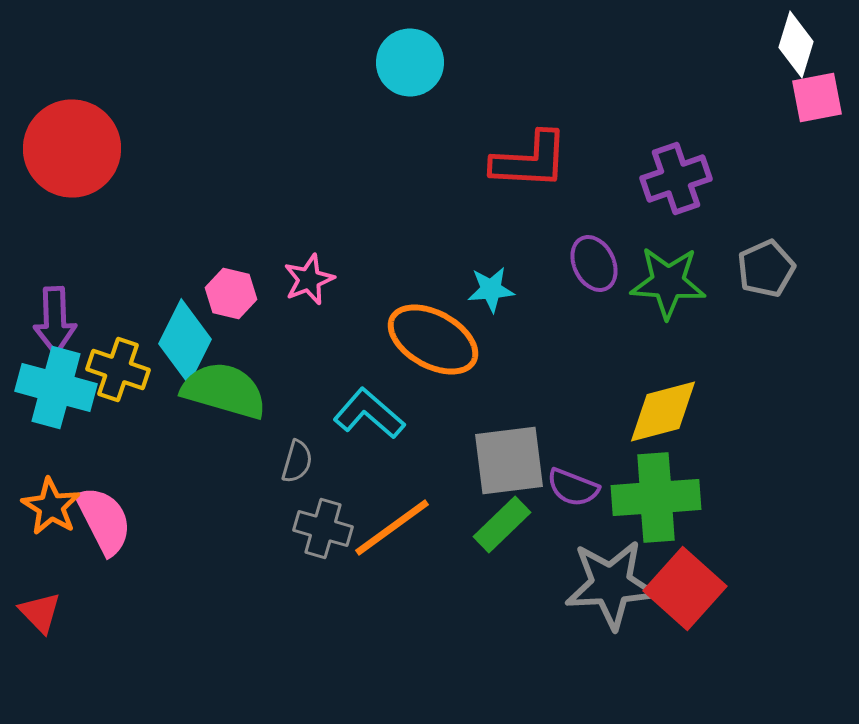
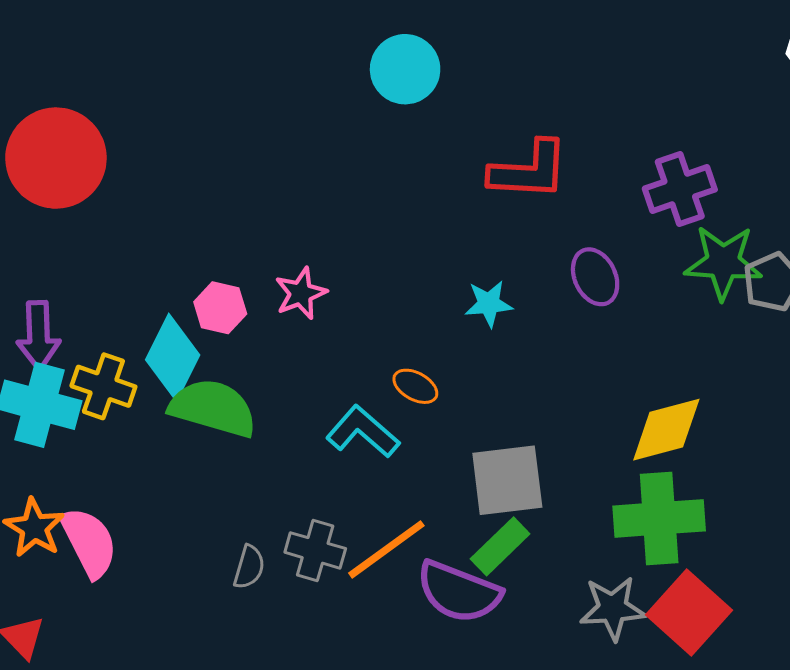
green star: (668, 282) -> (723, 262), moved
orange ellipse: (433, 340) -> (415, 386), moved, size x0.5
gray semicircle: (297, 462) -> (249, 567), moved
purple semicircle: (573, 488) -> (459, 592), moved, size x1.6
gray star: (611, 584) -> (613, 608), size x0.7

